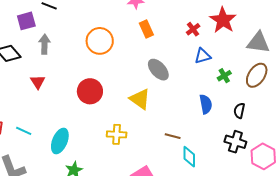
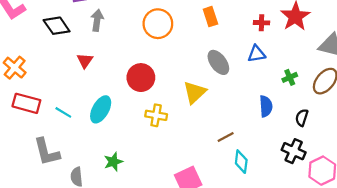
red cross: (193, 29) -> (262, 23), turned 32
blue triangle: (203, 56) -> (257, 54), moved
yellow triangle: (140, 99) -> (195, 92), turned 35
yellow cross: (117, 134) -> (156, 115), moved
brown line: (173, 136) -> (226, 137), turned -49
cyan ellipse: (60, 141) -> (101, 109), moved

